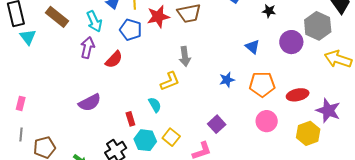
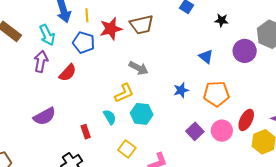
gray arrow: (185, 57) -> (139, 68), turned -54
red ellipse: (298, 95) -> (246, 120), moved, turned -50
purple square: (217, 124) -> (195, 131), moved
cyan hexagon: (145, 140) -> (142, 114), moved

